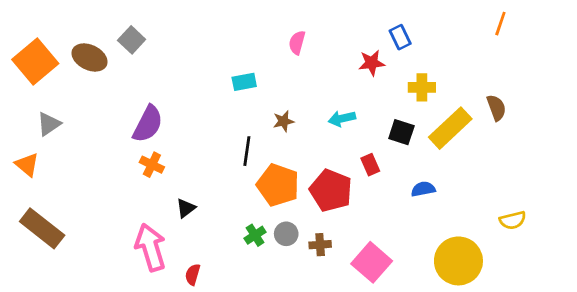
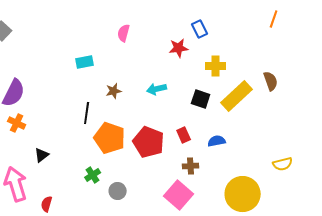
red rectangle: (370, 165) -> (184, 135), moved
gray circle: (286, 234) -> (118, 191), moved
brown cross: (320, 245) -> (191, 166), moved

